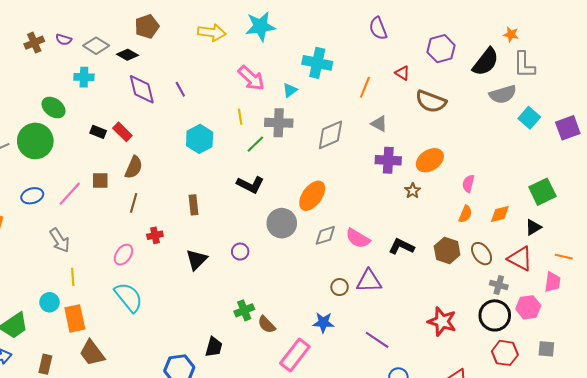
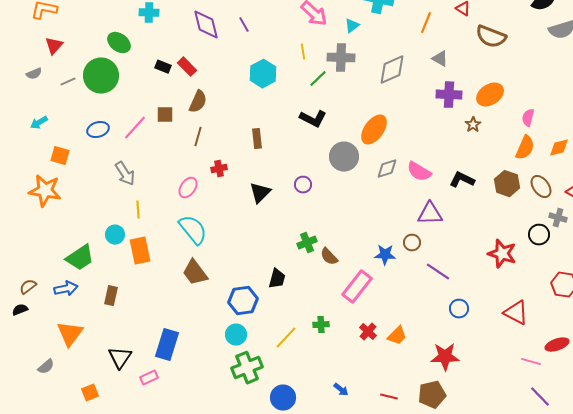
orange semicircle: (465, 214) -> (525, 148), size x1.4
brown circle: (340, 287) -> (412, 243), moved
black circle: (495, 315) -> (539, 235), moved, size x0.7
brown trapezoid: (92, 353) -> (195, 273), moved

